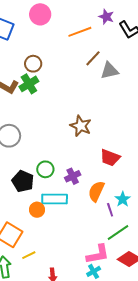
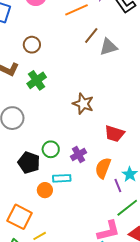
green cross: (29, 84) -> (37, 80), moved
cyan rectangle: (55, 199) -> (62, 178), size x0.7

